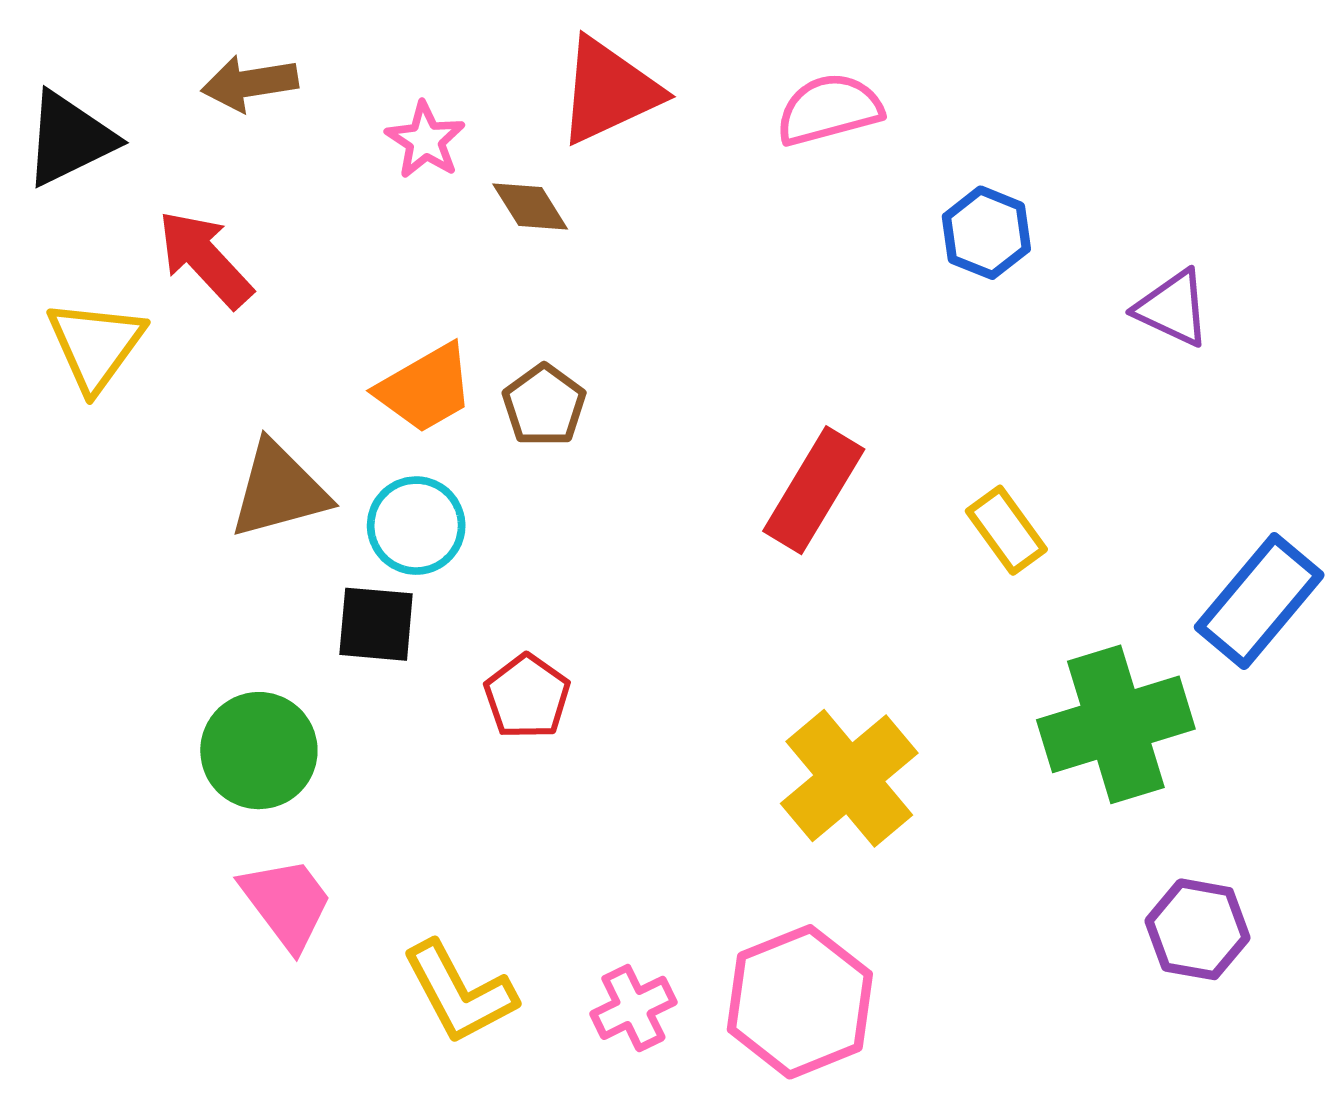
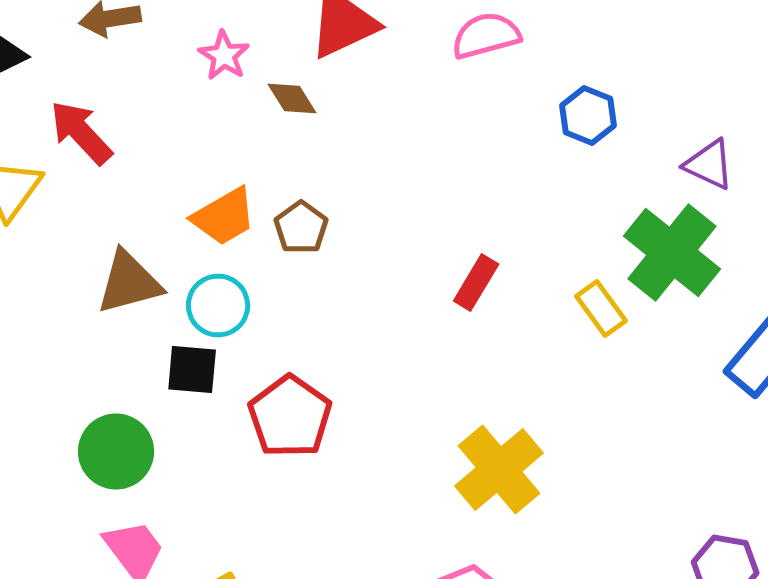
red rectangle: (814, 490) -> (476, 282), size x0.7
red pentagon: (527, 697) -> (290, 416), size x1.5
green cross: (1116, 724) -> (672, 252), moved, turned -34

